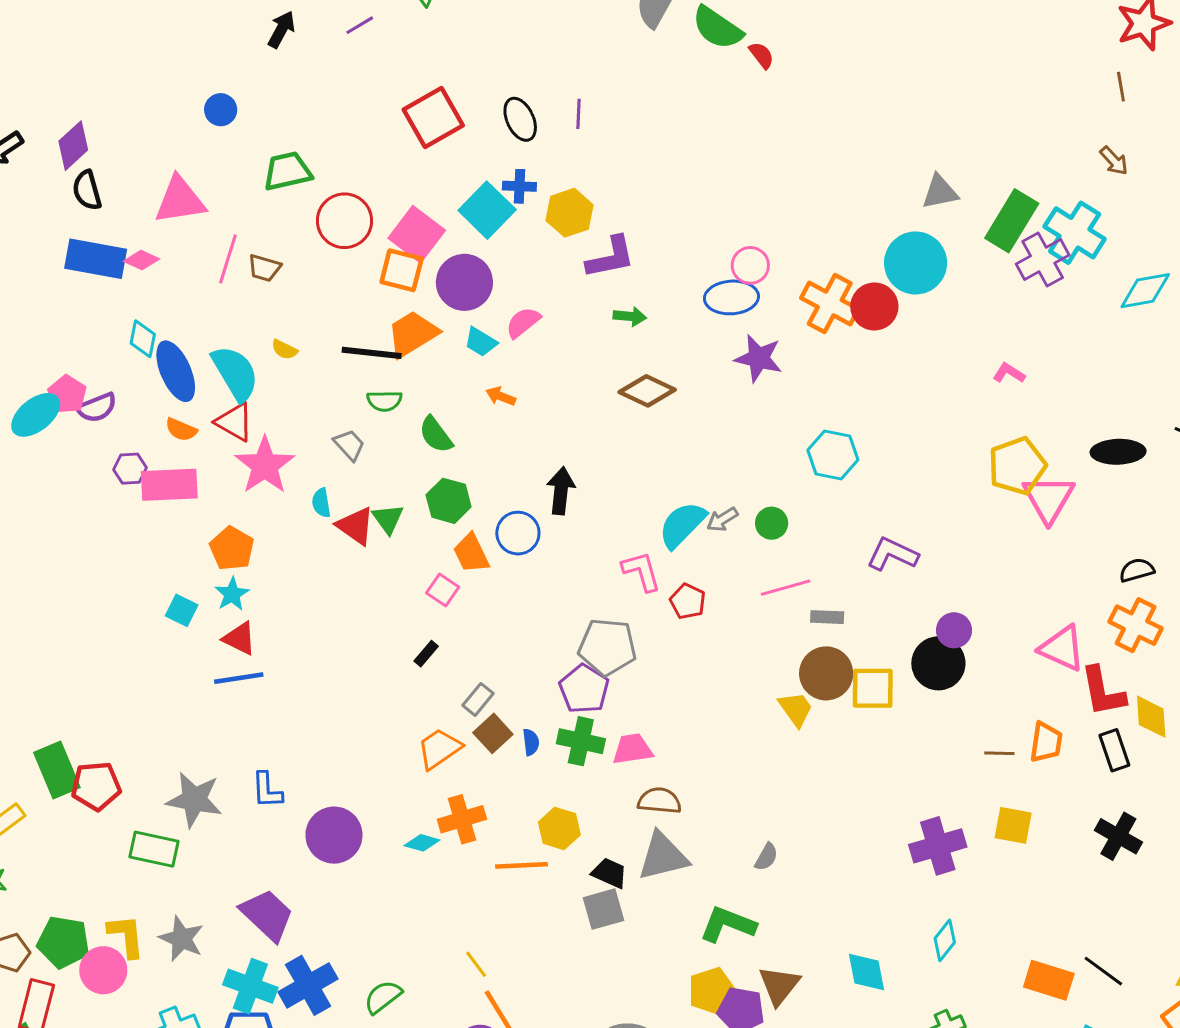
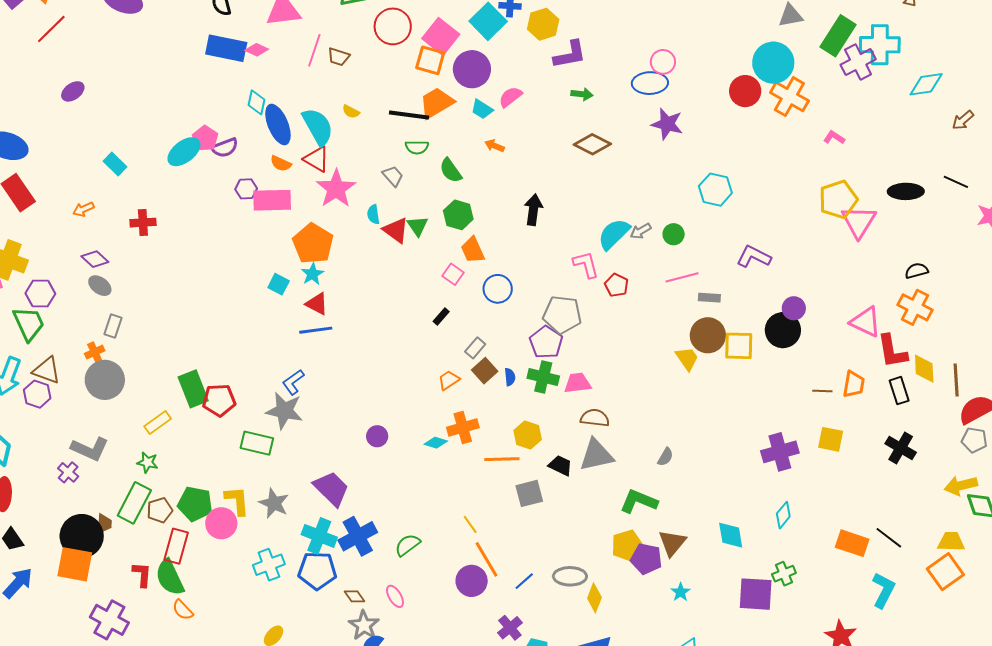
cyan cross: (1075, 233) -> (880, 45), turned -33
orange cross: (830, 303) -> (789, 97), moved
blue circle: (518, 533) -> (498, 289), moved
orange pentagon: (232, 549) -> (313, 244), size x1.4
orange trapezoid: (439, 749) -> (449, 380), size x0.7
blue L-shape: (267, 790) -> (293, 382), moved, turned 56
purple circle: (334, 835) -> (377, 436), size x0.6
gray square: (603, 909) -> (529, 493), moved

